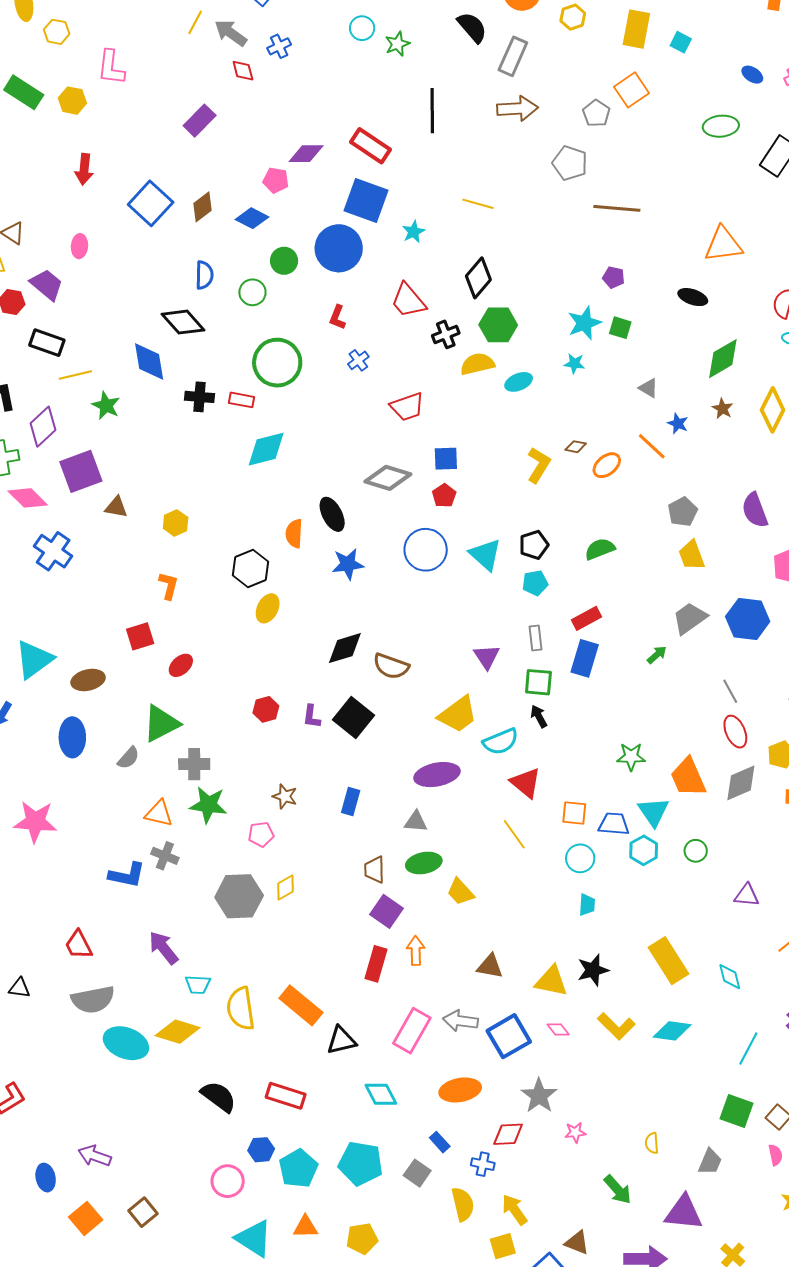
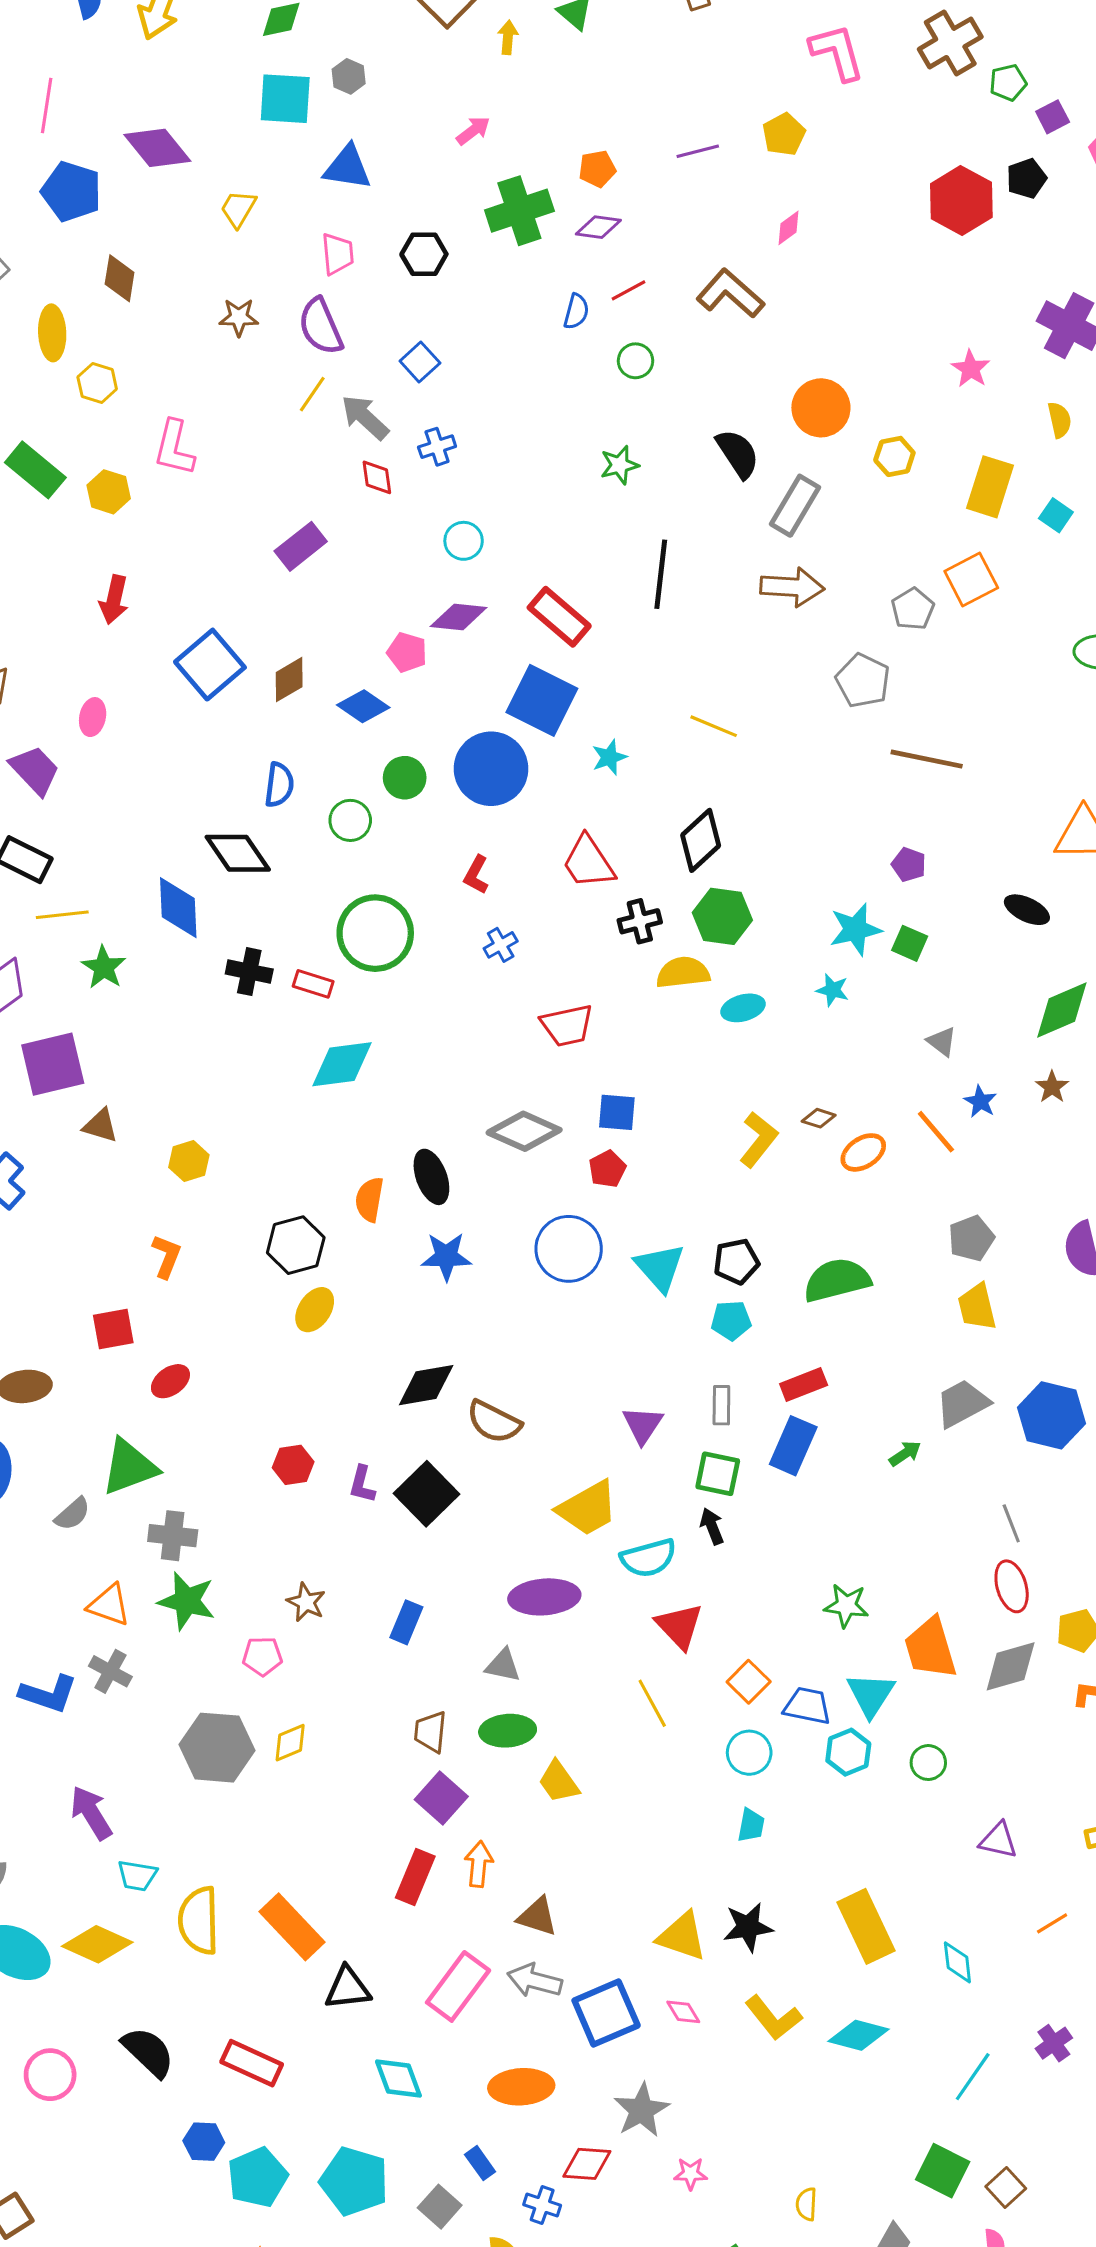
cyan circle: (362, 28) -> (464, 541), moved
green semicircle: (600, 549) -> (837, 1280), size x1.4
orange square: (574, 813) -> (749, 1682), turned 32
brown triangle: (490, 966) -> (537, 1917), moved
pink circle: (228, 1181) -> (50, 2075), moved

